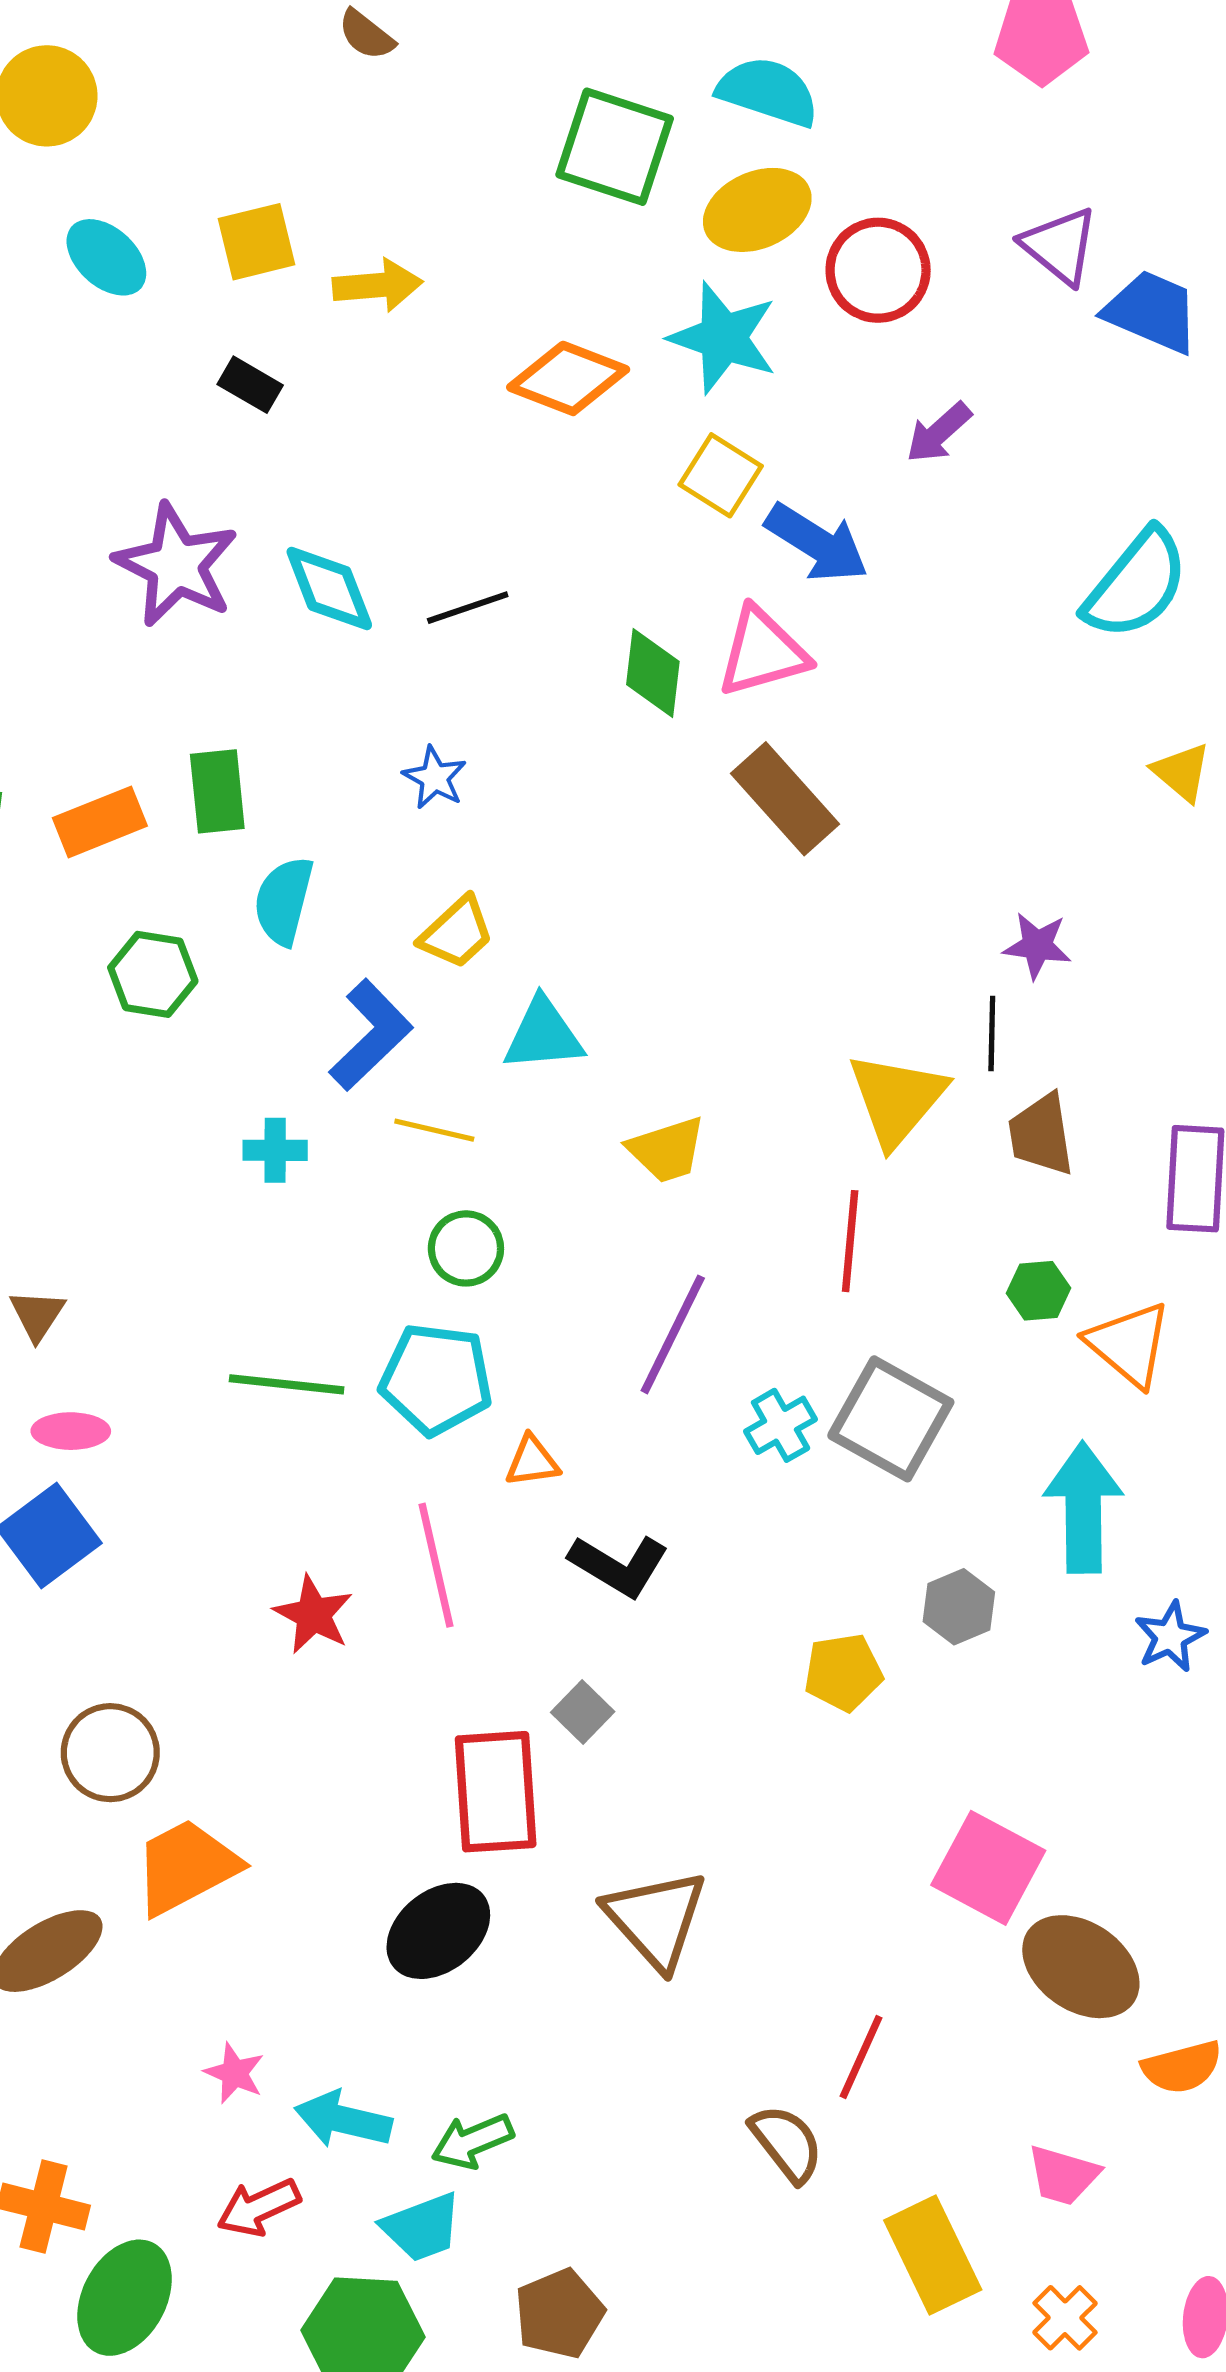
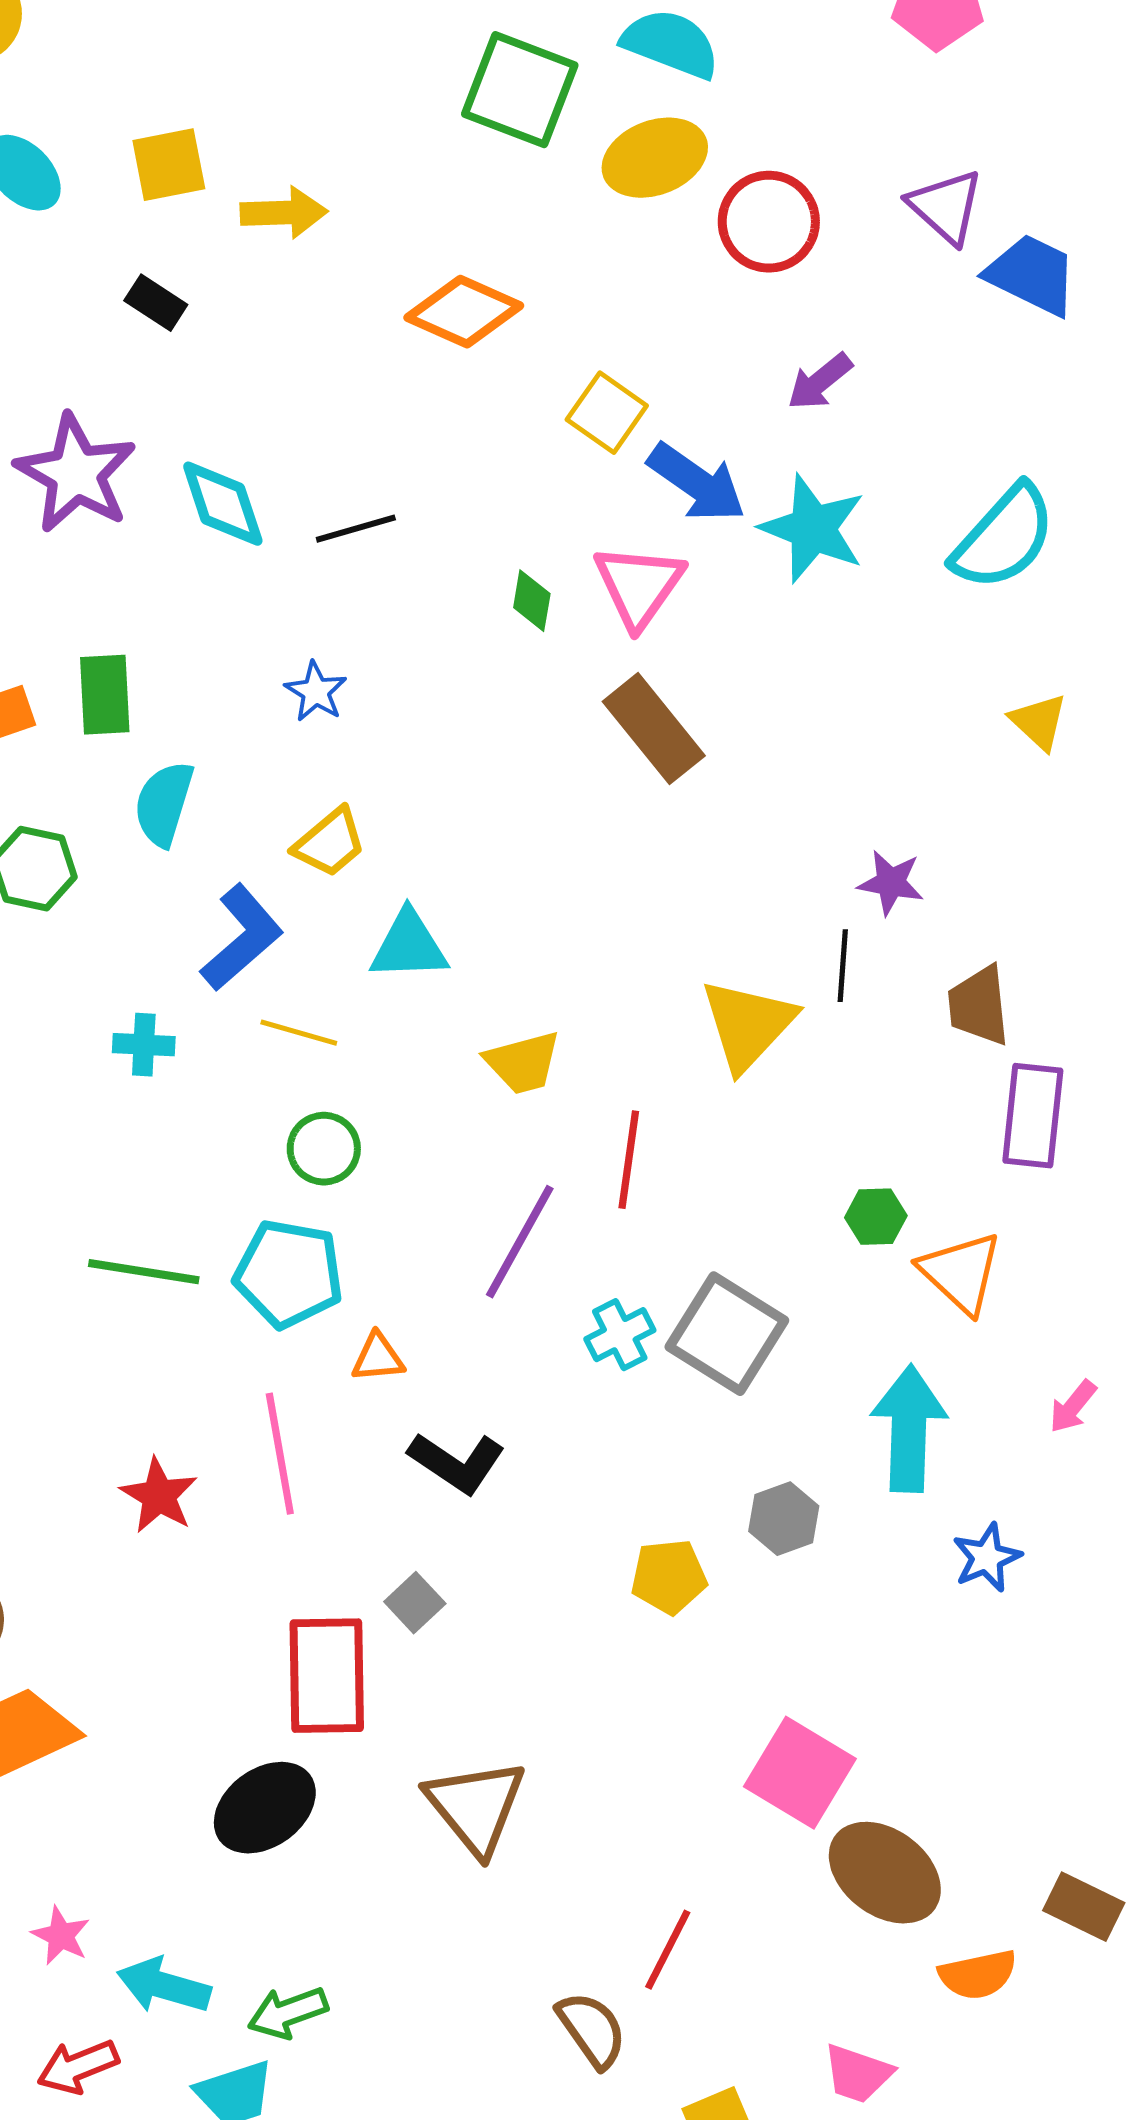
cyan star: (723, 338) -> (813, 529), moved
pink triangle: (762, 652) -> (639, 586), turned -42
green diamond: (653, 673) -> (532, 601), size x0.7
brown trapezoid: (1041, 1135) -> (979, 1006), moved
red line: (850, 1241) -> (629, 1160), moved

